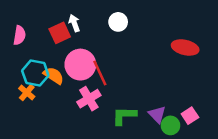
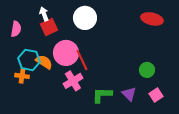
white circle: (118, 22) -> (85, 18), moved, size x1.5
white arrow: (74, 23) -> (44, 14), moved
red ellipse: (185, 47) -> (152, 19), moved
orange cross: (27, 93) -> (22, 76), turned -32
green circle: (170, 125) -> (147, 70), moved

